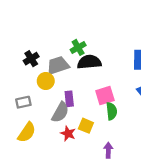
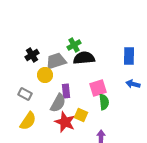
gray rectangle: (23, 102) -> (25, 94), turned 40
red star: (68, 133) -> (65, 122), size x1.5

